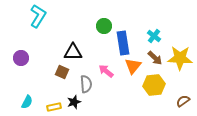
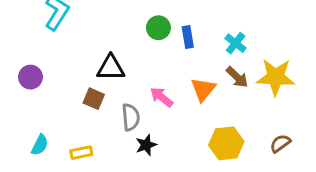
blue rectangle: (123, 43) -> (188, 37), moved, size x0.6
yellow hexagon: (154, 85) -> (226, 143), moved
black star: (74, 102) -> (146, 145), moved

